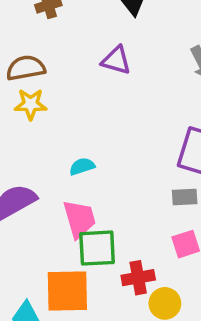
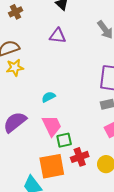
green square: (97, 248) -> (64, 140), size x0.7
red cross: (138, 278) -> (80, 157), moved

